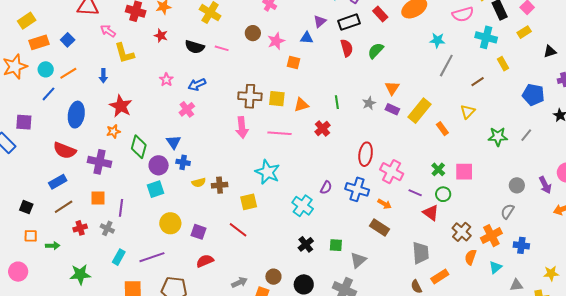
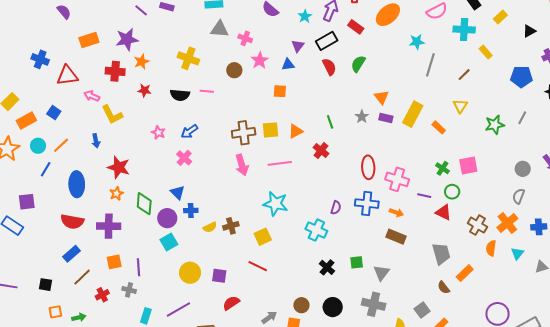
pink star: (276, 41) -> (260, 60), moved

